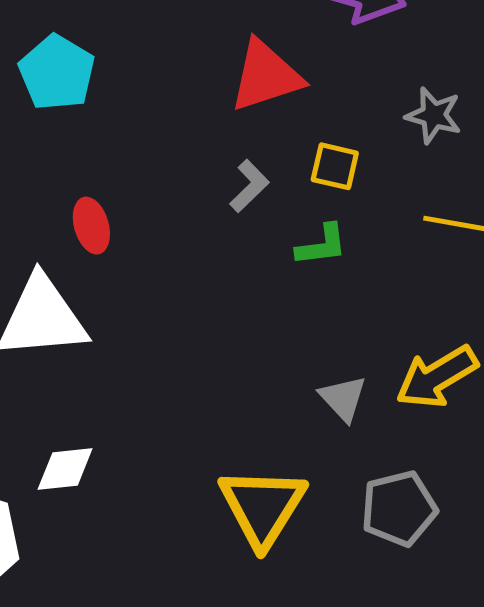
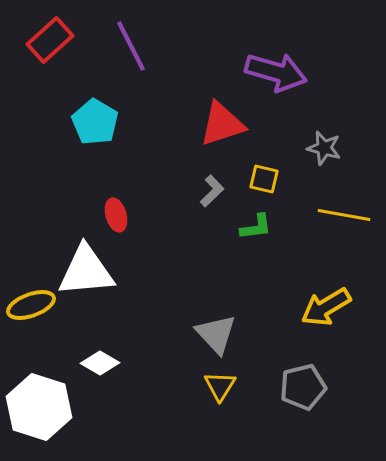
gray triangle: (343, 398) -> (216, 334), moved, size x1.4
white diamond: (65, 469) -> (100, 363), turned 36
yellow triangle: (262, 507) -> (220, 386), size x0.6

